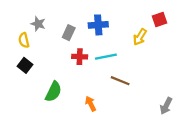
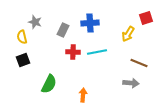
black square: (25, 65) -> (23, 60), turned 32
brown line: (120, 81) -> (139, 63), moved
orange arrow: (91, 104) -> (83, 95), turned 32
gray arrow: (166, 106) -> (131, 83), moved, turned -112

